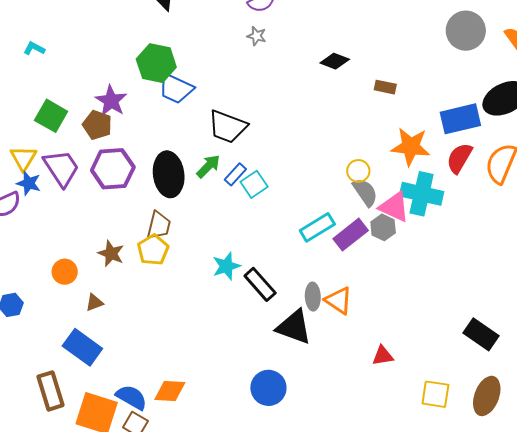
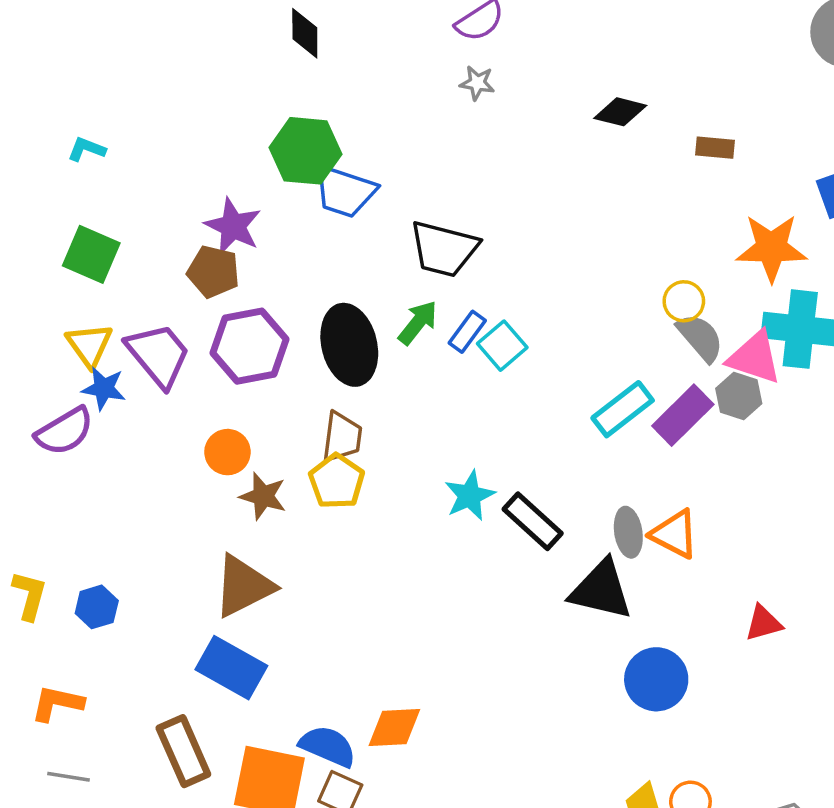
green square: (51, 116) -> (91, 254), moved
orange circle: (65, 272) -> (227, 452), moved
brown triangle: (94, 303) -> (243, 586), size x2.0
blue circle: (268, 388) -> (656, 679), moved

